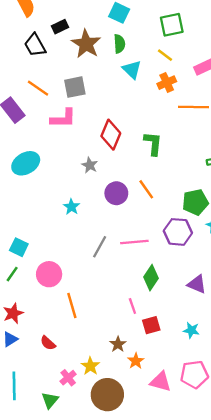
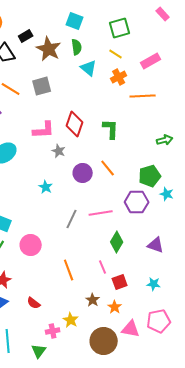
pink L-shape: (63, 118) -> (44, 130), moved
orange line: (72, 305) -> (69, 270), moved
orange star: (136, 361) -> (115, 307), moved
pink cross: (68, 378) -> (53, 331), turned 32
brown circle: (107, 395) -> (104, 341), moved

